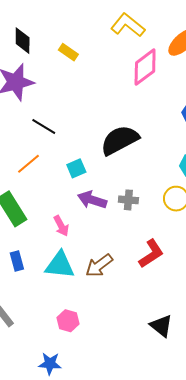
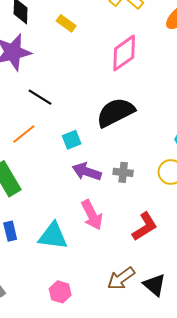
pink diamond: (145, 67) -> (124, 53), moved
pink arrow: (61, 226) -> (92, 215), moved, size x1.4
brown arrow: (99, 265) -> (121, 278), moved
black triangle: (161, 326) -> (154, 285), moved

